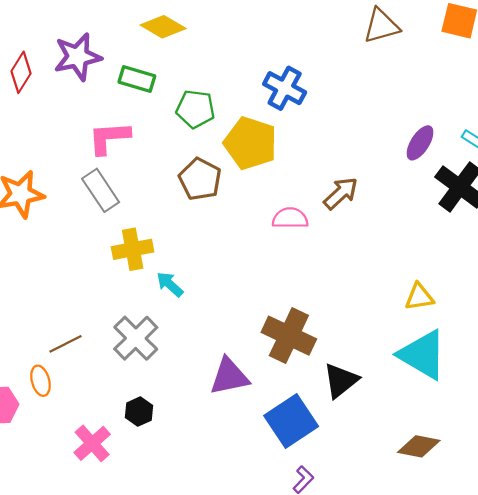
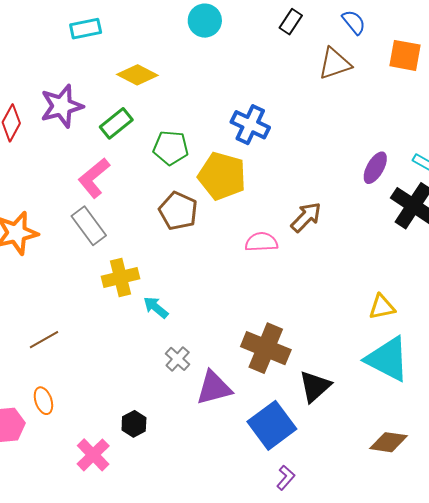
green rectangle: (137, 79) -> (116, 123), turned -52
pink L-shape: (109, 138) -> (94, 178), turned -33
gray cross: (136, 338) -> (178, 359), moved, size x0.6
brown line: (66, 344) -> (44, 340), moved

